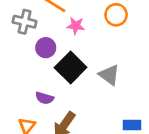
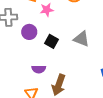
black square: (71, 68) -> (51, 41), size x0.6

